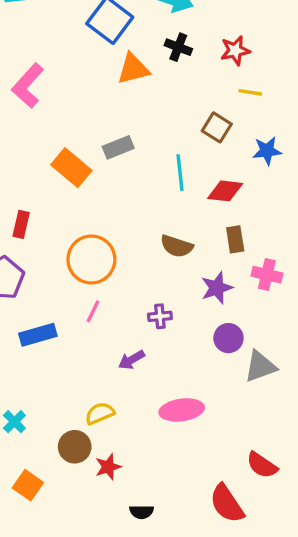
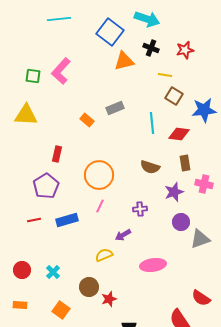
yellow line: (250, 92) -> (165, 75), moved
blue star: (267, 151) -> (204, 110), size x1.4
orange rectangle: (71, 168) -> (87, 120), size x0.6
yellow semicircle: (100, 413) -> (104, 255), moved

